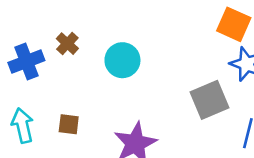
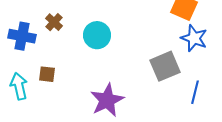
blue cross: (26, 61) -> (22, 36), turned 32
brown square: (69, 124) -> (47, 74), moved

